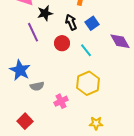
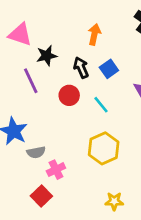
pink cross: (61, 101) -> (56, 170), moved
red square: (25, 121) -> (41, 196), moved

